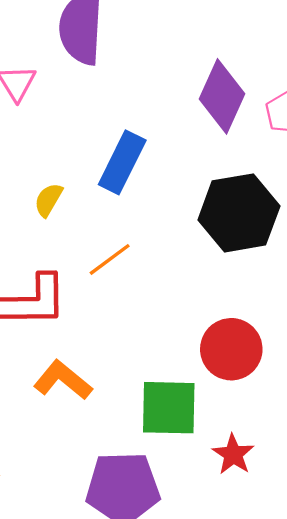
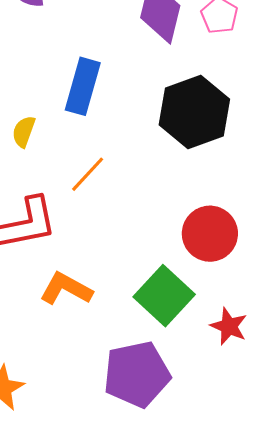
green square: (169, 408) -> (164, 296), turned -38

